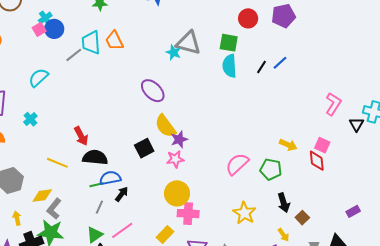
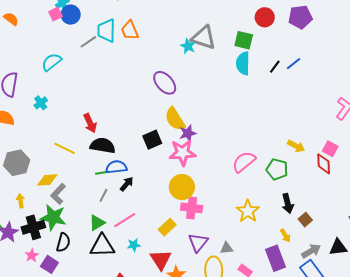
pink star: (175, 159) -> (183, 153), size x1.5

